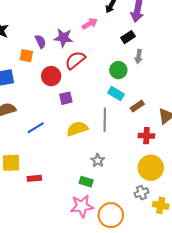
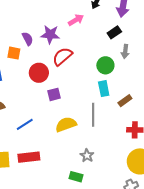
cyan rectangle: (116, 94) -> (104, 89), turned 49
red rectangle: (34, 178) -> (29, 157), moved, size x1.5

